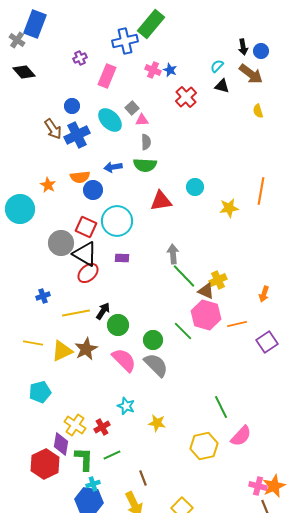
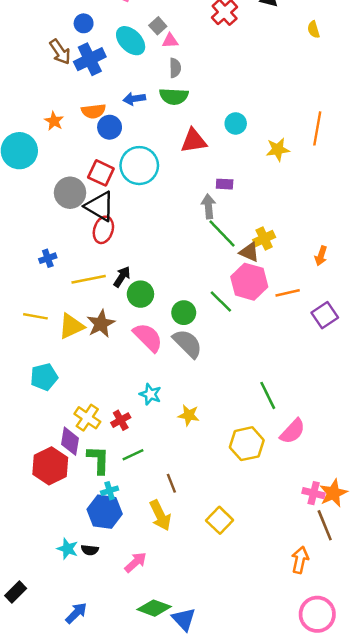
purple rectangle: (122, 258) -> (225, 184), moved
red ellipse: (88, 273) -> (103, 230), turned -30

